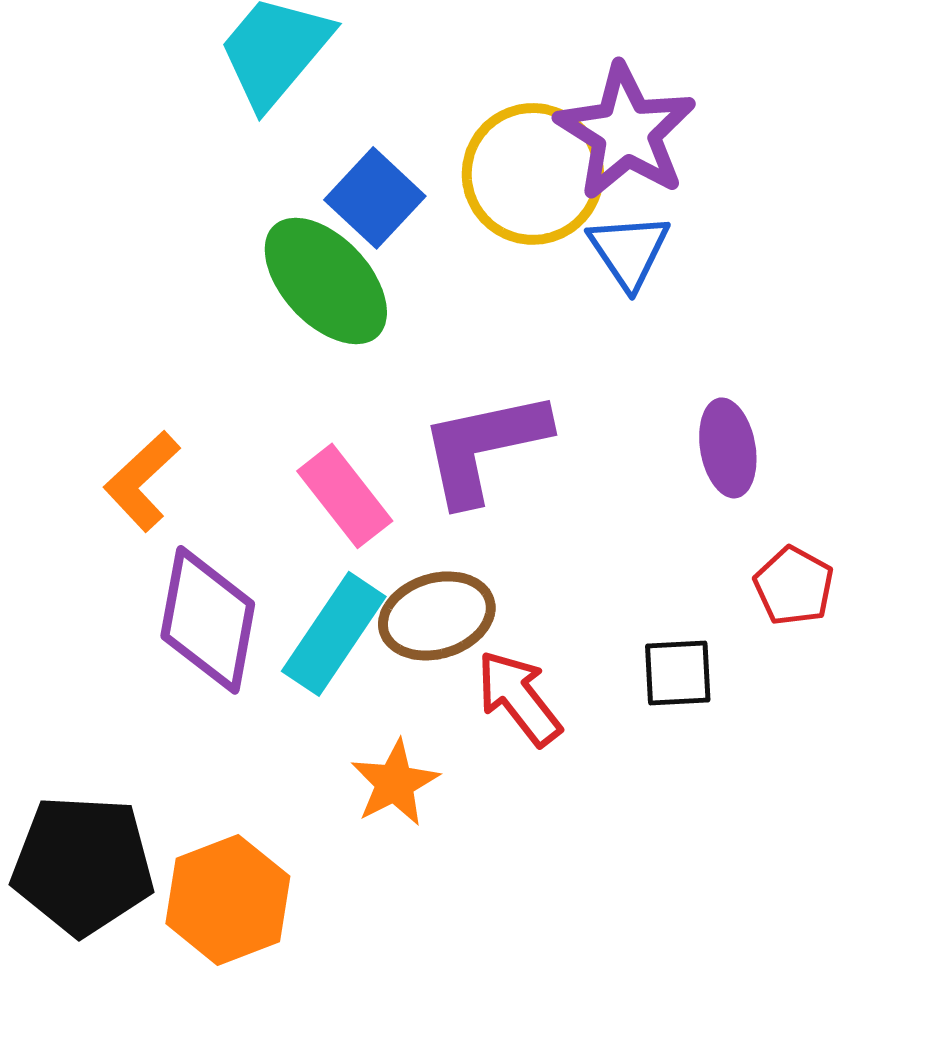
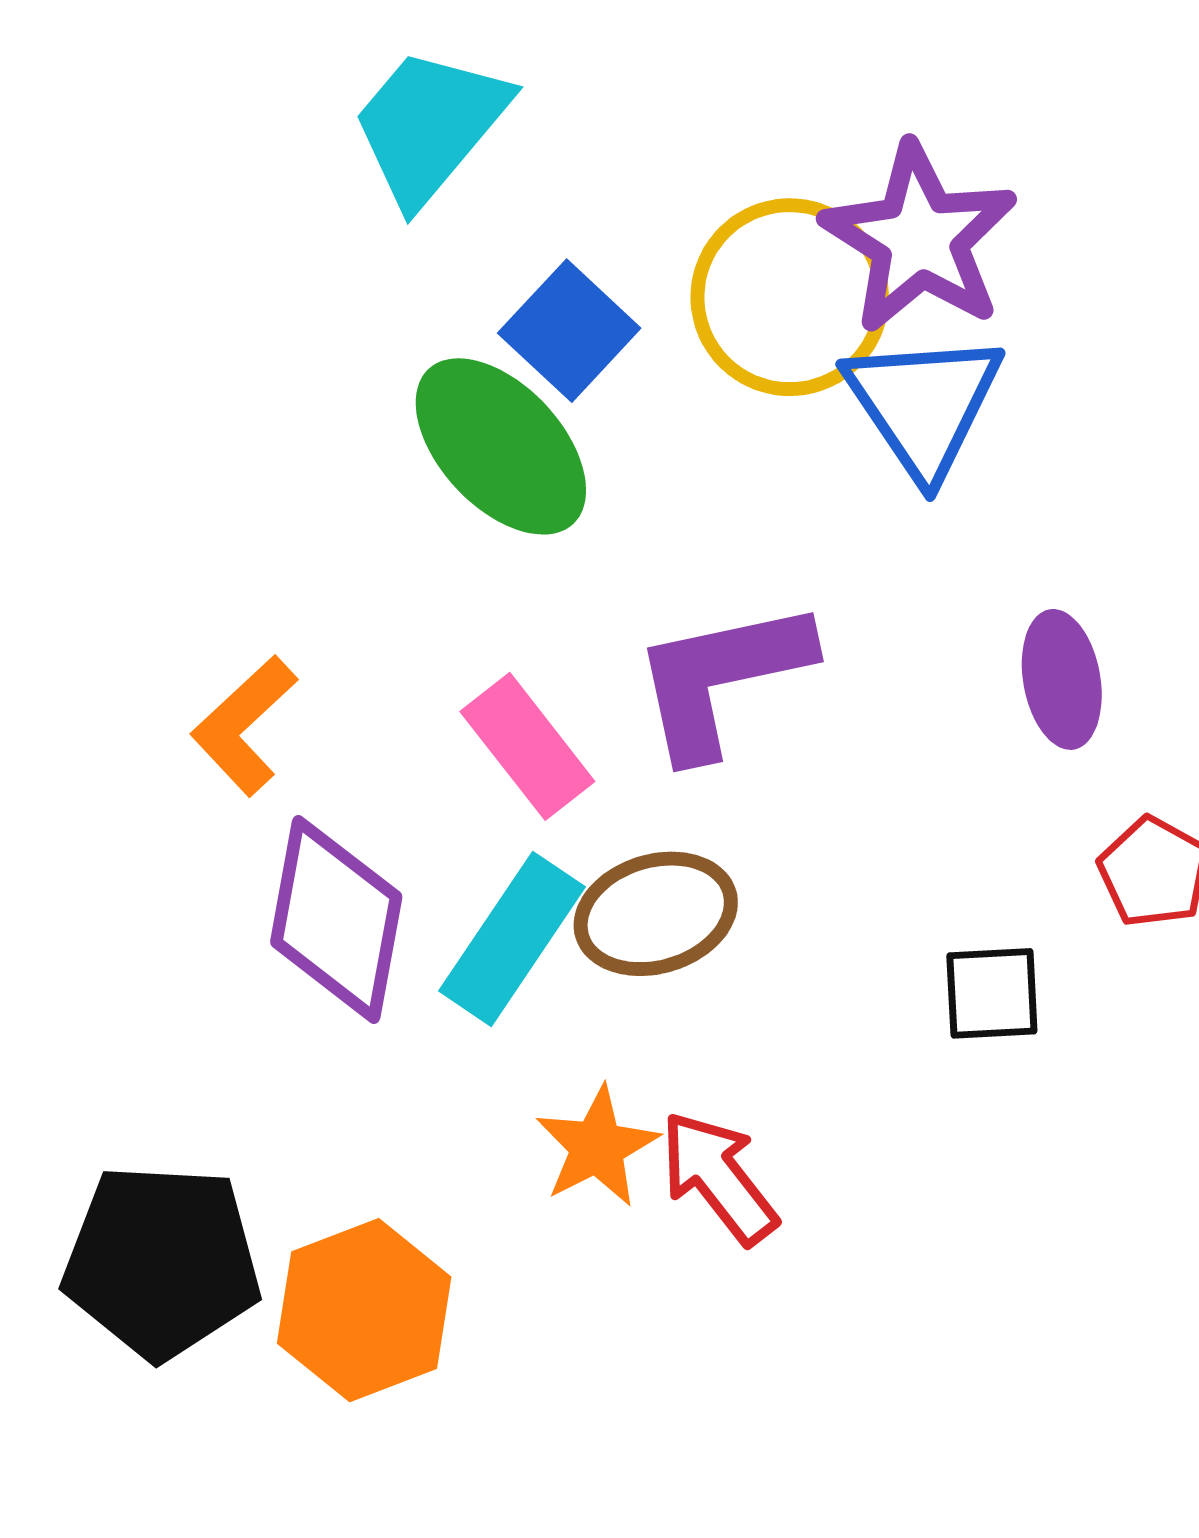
blue triangle: (629, 251) -> (924, 405), size x1.4
red arrow: (519, 698) -> (719, 1178), moved

